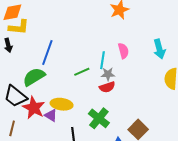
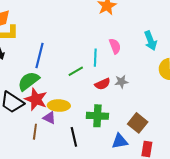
gray star: (108, 74) -> (121, 82), moved
red star: (34, 108) -> (36, 99), moved
green cross: (99, 118) -> (97, 116), turned -30
brown line: (12, 128) -> (35, 132), moved

